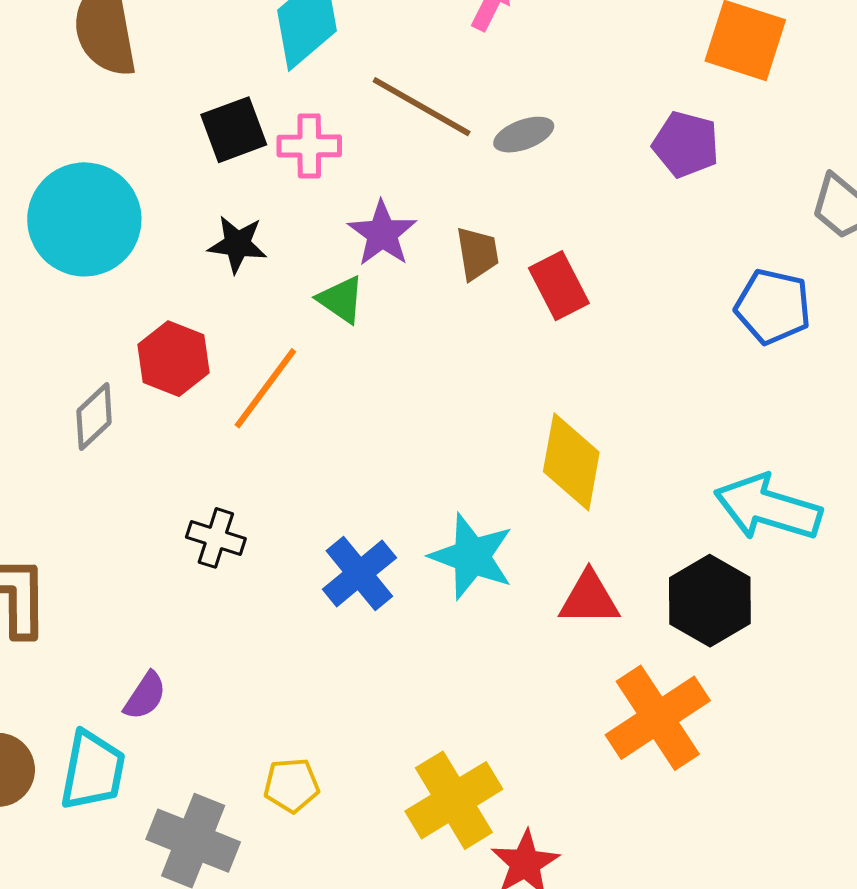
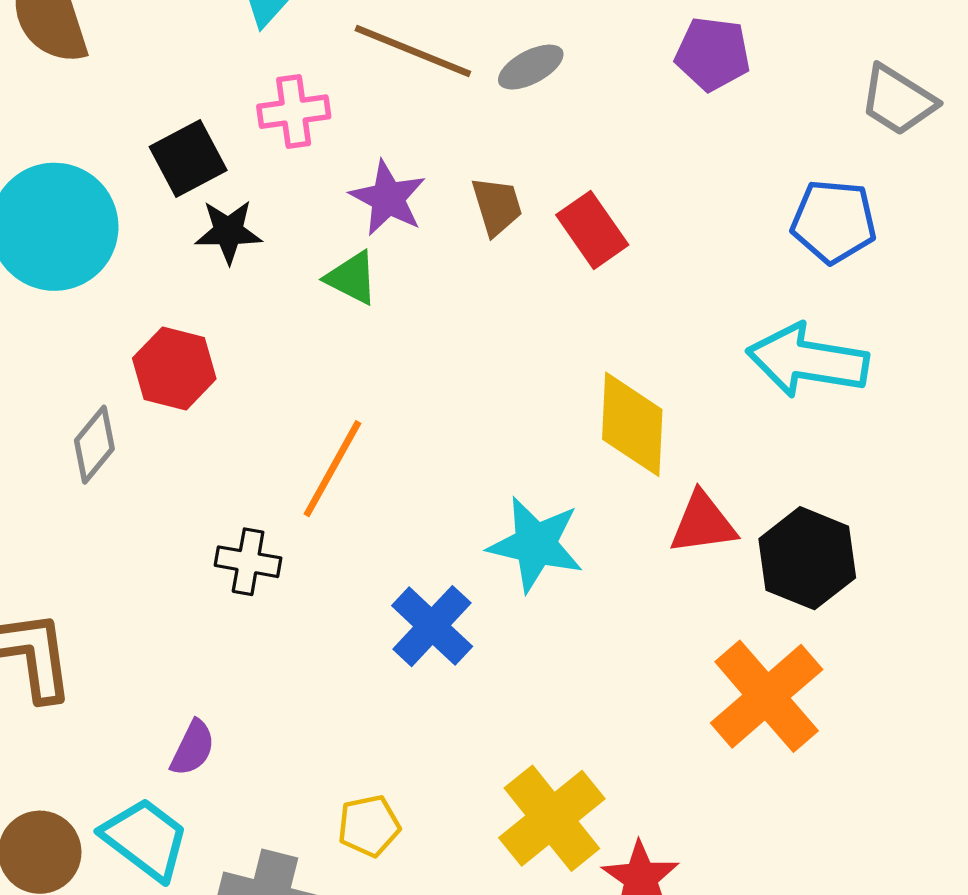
black square: (234, 130) -> (188, 158), moved
orange line: (265, 388) -> (332, 469), moved
cyan arrow: (768, 508) -> (808, 361), moved
blue cross: (359, 573) -> (432, 626), moved
red triangle: (589, 599) -> (703, 523), moved
cyan trapezoid: (93, 771) -> (145, 839), turned -56

